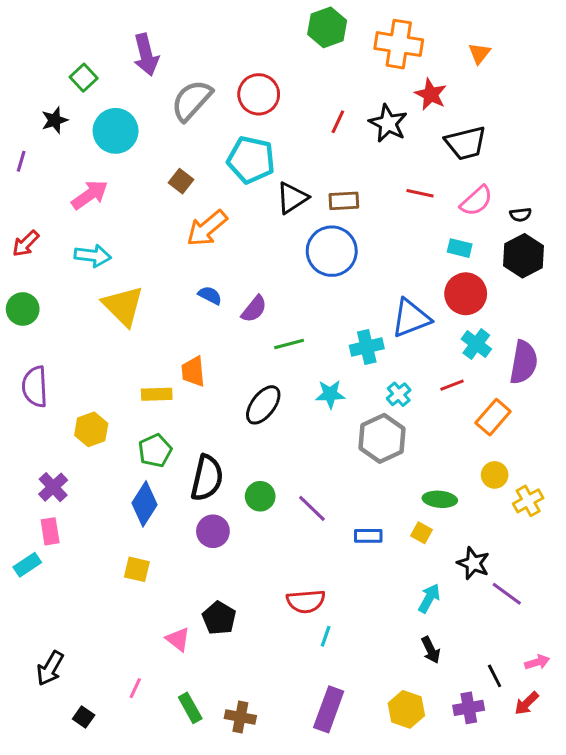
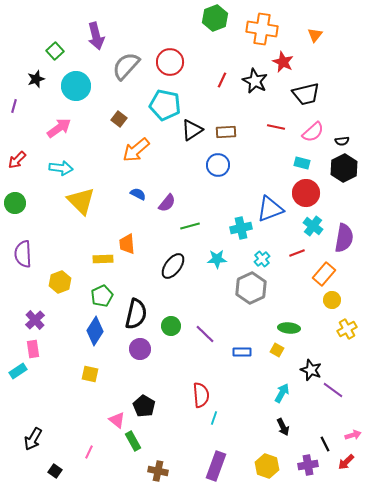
blue circle: (332, 251) -> (218, 165), size x0.7
yellow circle: (495, 475) -> (332, 300), moved
red semicircle: (306, 601) -> (201, 395), turned -90
green rectangle: (190, 708) -> (133, 441), moved

